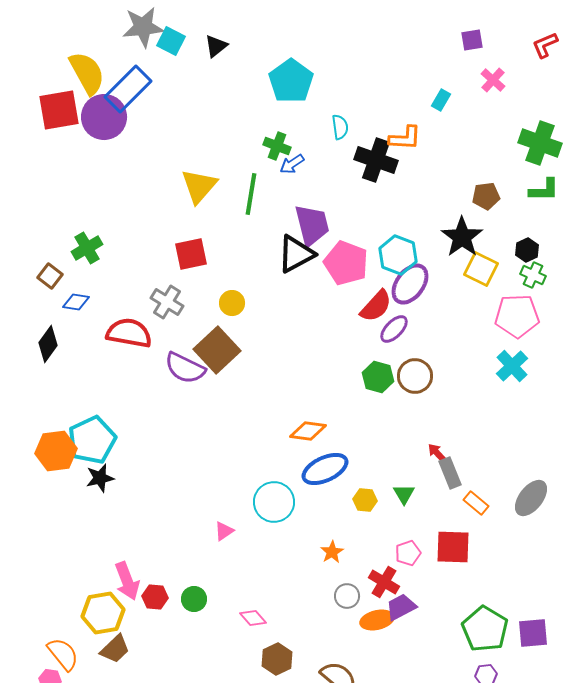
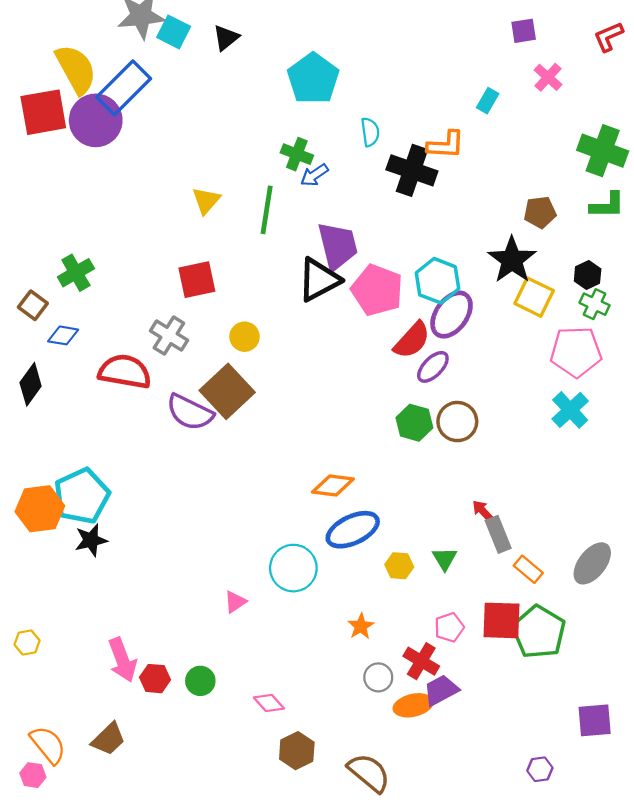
yellow triangle: (199, 186) -> (206, 201), size x0.7
yellow hexagon: (103, 613) -> (27, 642), moved, size x0.5
green pentagon: (485, 629) -> (539, 632), moved

